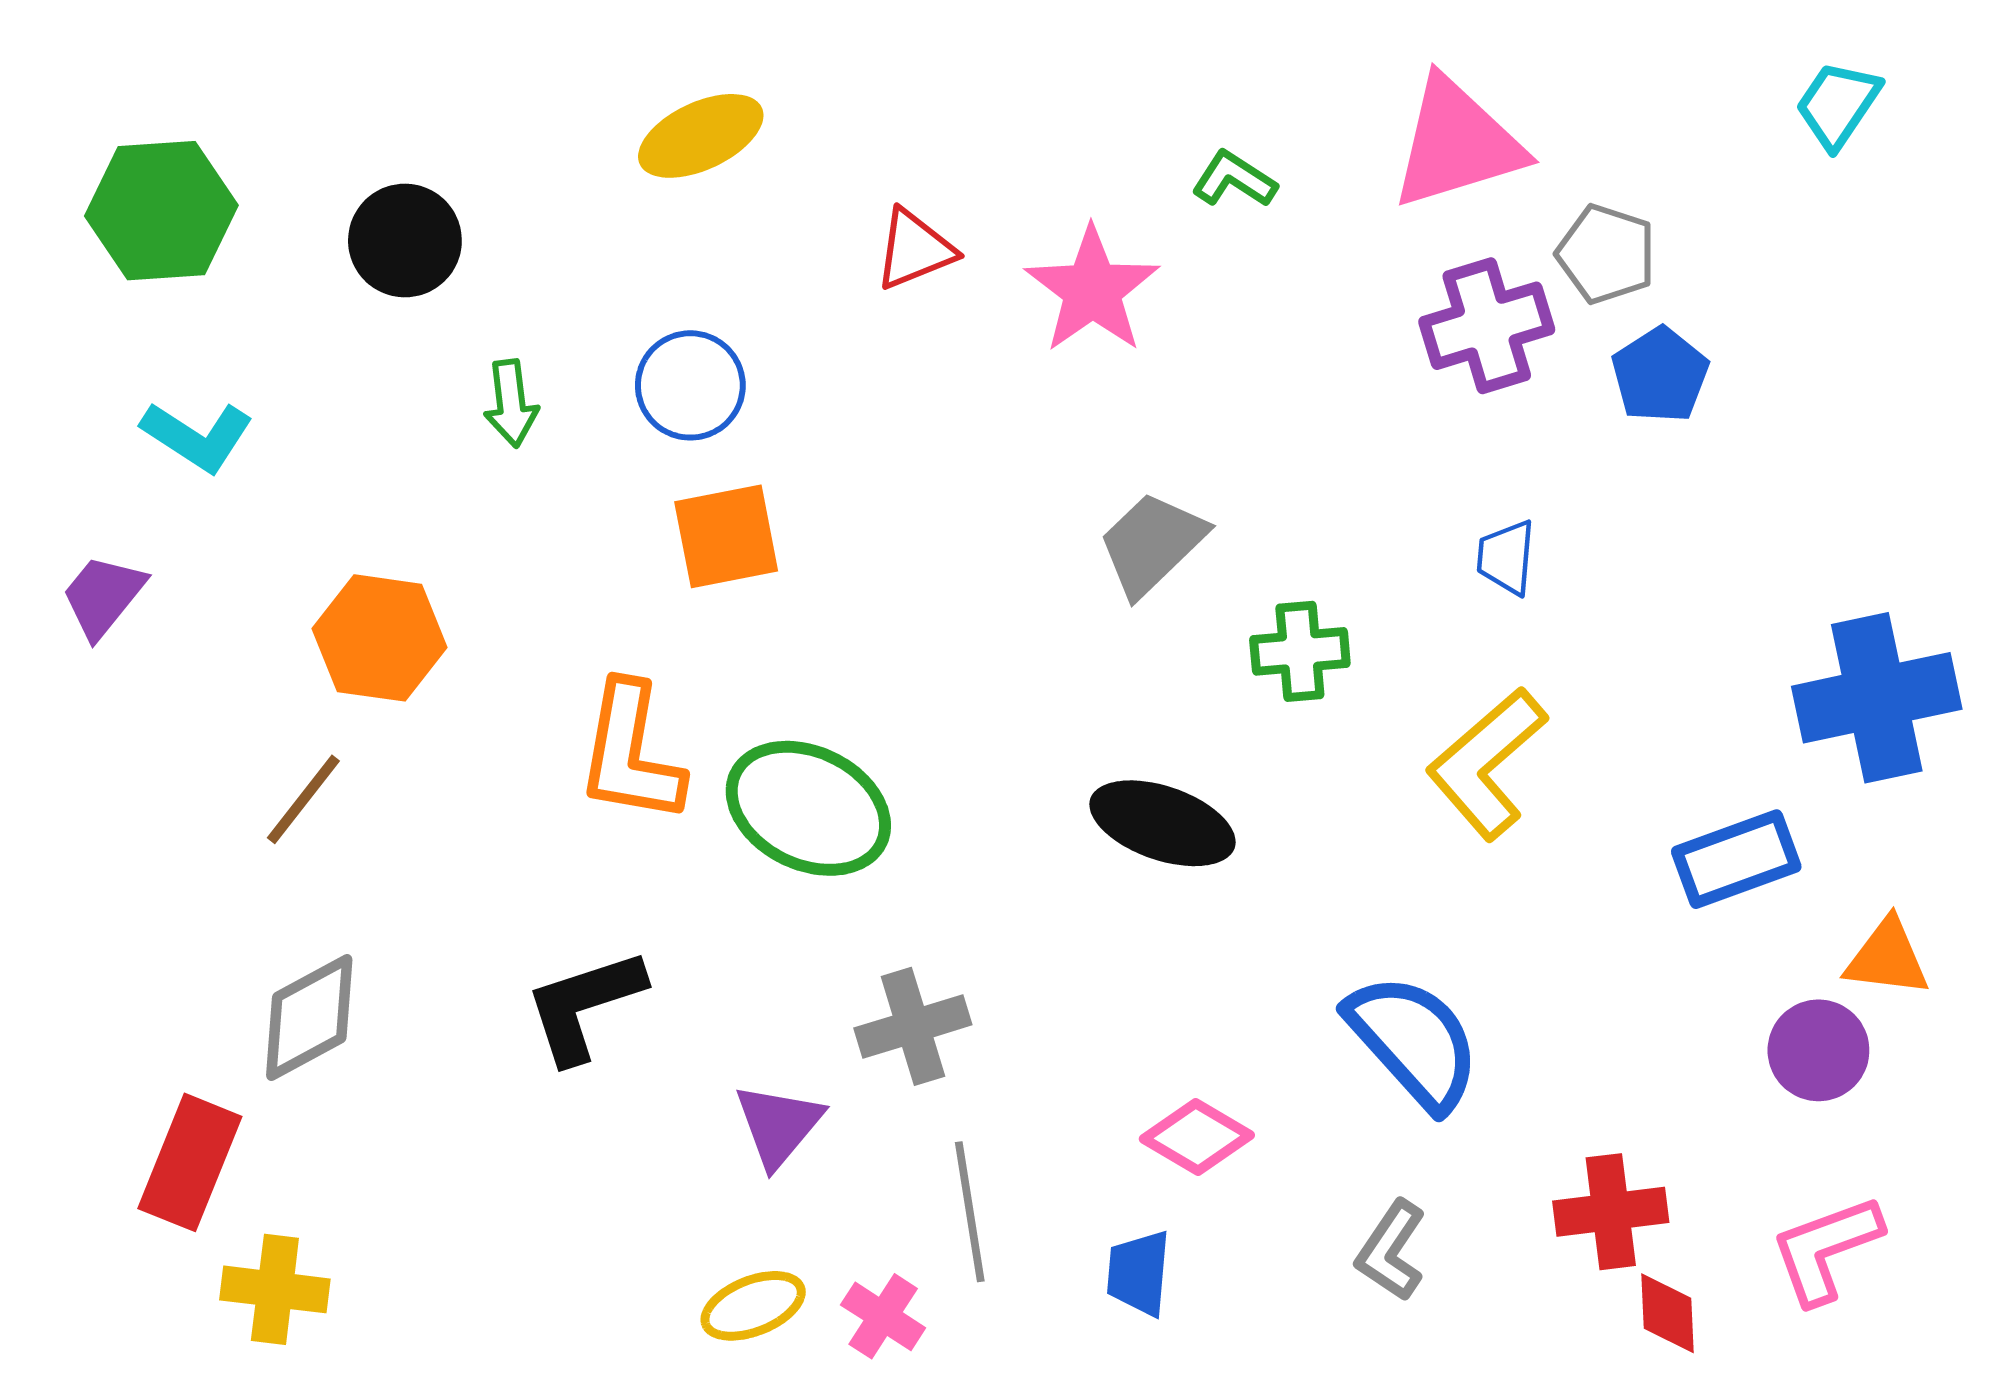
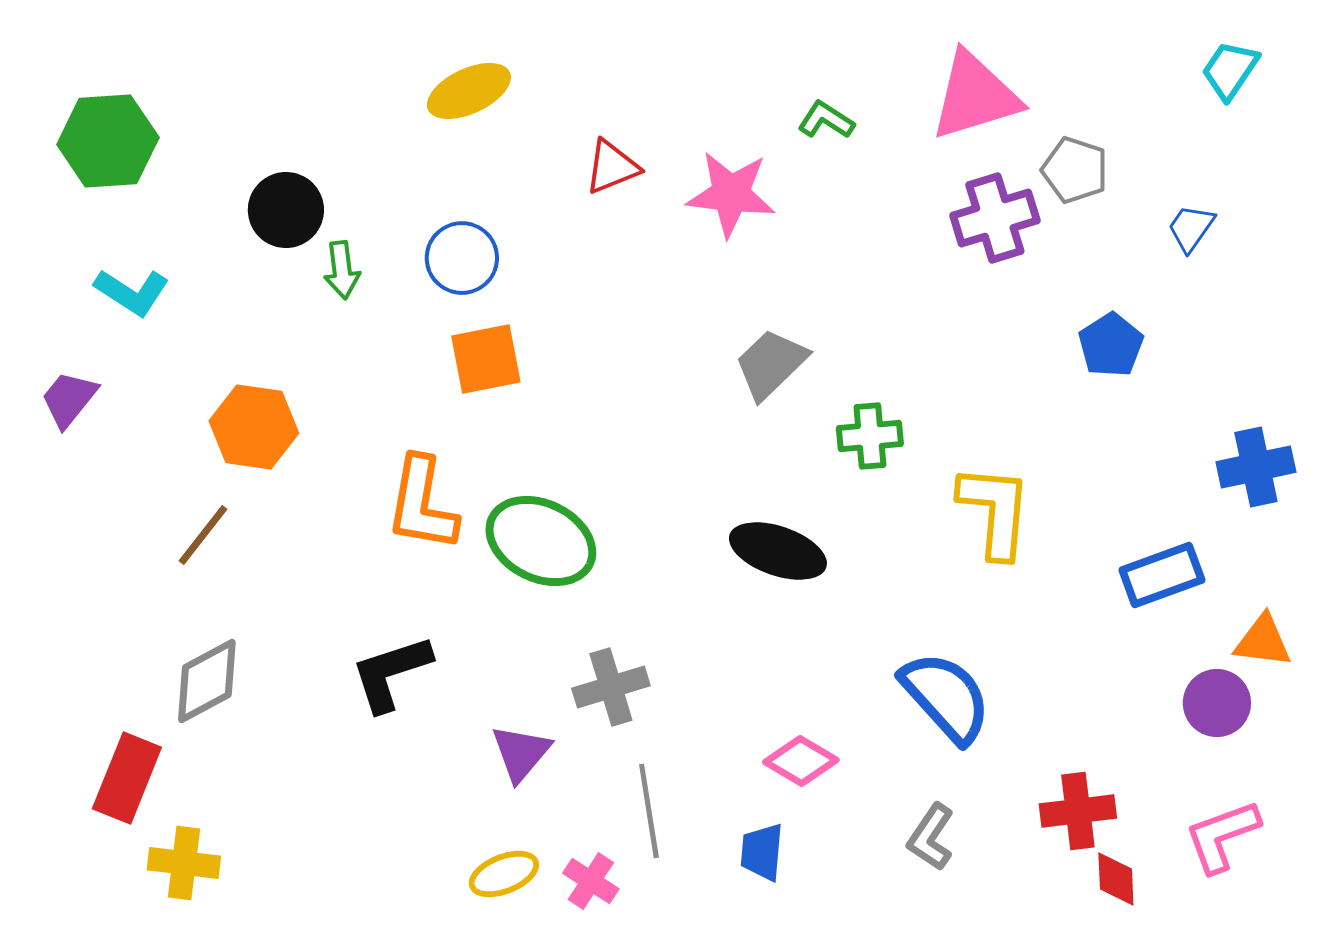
black circle: (405, 241) -> (286, 210), moved
pink star: (1092, 290) -> (731, 194), turned -30
blue pentagon: (1660, 375) -> (1111, 345), moved
blue trapezoid: (1506, 557) -> (1191, 228), moved, turned 30
blue cross: (1877, 698) -> (1256, 467), size x0.7
yellow L-shape: (1487, 763) -> (995, 511), turned 136

